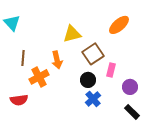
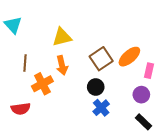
orange ellipse: (119, 25) -> (129, 57), moved
yellow triangle: (72, 34) -> (62, 37), moved
pink rectangle: (111, 70) -> (149, 71), moved

